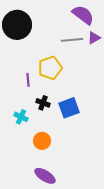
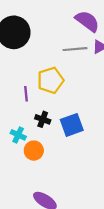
orange circle: (42, 141) -> (34, 151), moved

